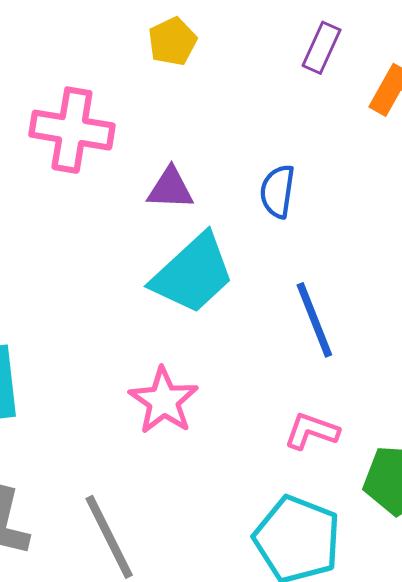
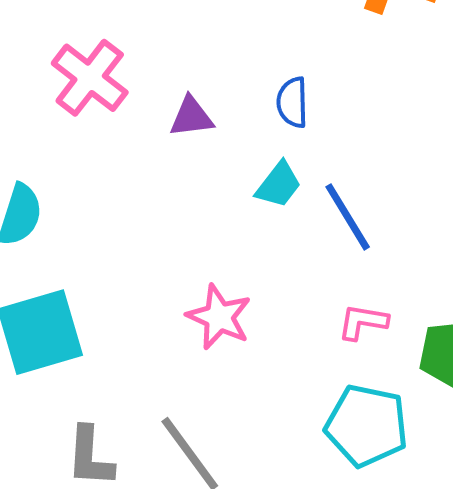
pink cross: (72, 130) -> (90, 78), turned 38
cyan trapezoid: (193, 274) -> (278, 185), moved, size x0.6

